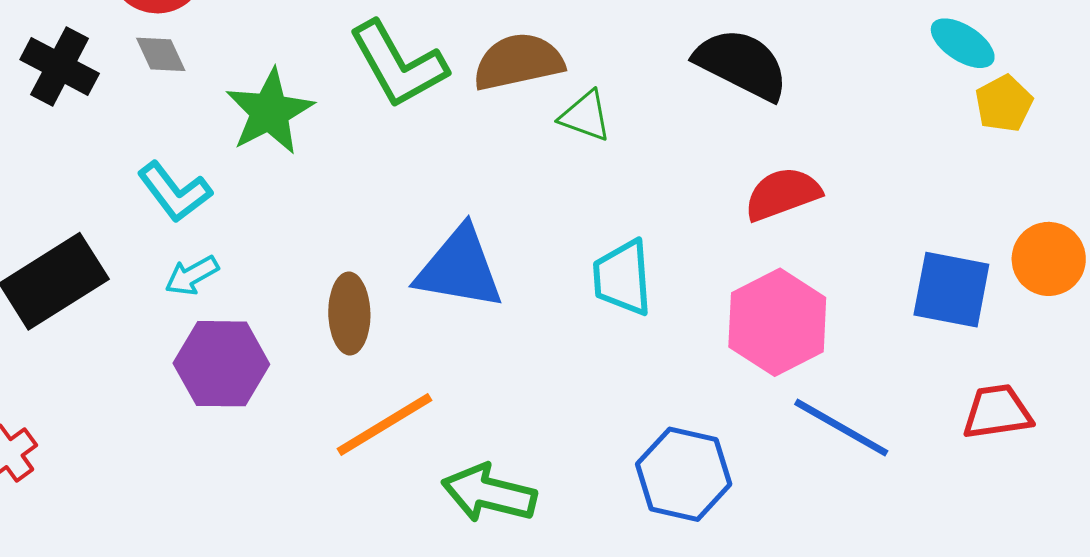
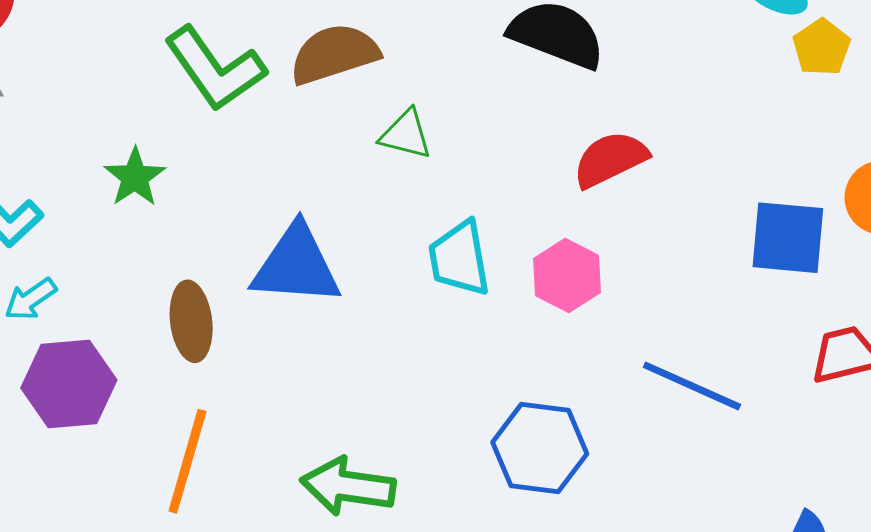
green star: (270, 112) -> (135, 177), moved, size x0.7
green triangle: (585, 116) -> (406, 134), moved
pink hexagon: (777, 322) -> (567, 275), moved, size x0.7
orange line: (384, 424) -> (187, 461), moved, turned -37

